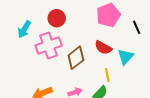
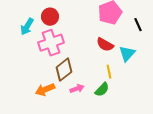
red circle: (57, 18) -> (50, 17), moved
brown diamond: (76, 58) -> (64, 70), moved

